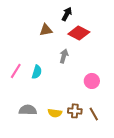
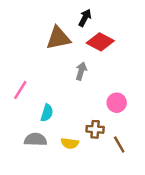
brown triangle: (46, 30) -> (58, 38), size x1.5
cyan semicircle: (37, 72) -> (47, 113), moved
brown cross: (75, 111) -> (95, 129), moved

